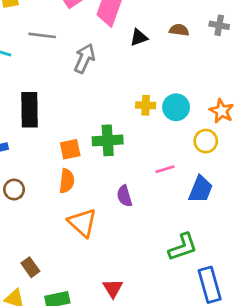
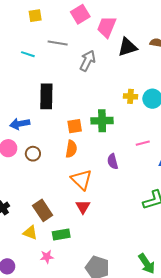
black triangle: (139, 37) -> (127, 47), size x1.5
brown rectangle: (30, 267) -> (43, 210), size x1.5
red triangle: (113, 288) -> (83, 207), moved

